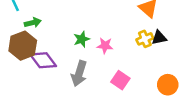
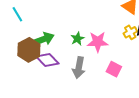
green arrow: (33, 23) -> (43, 39), moved, size x1.5
pink star: (105, 46) -> (98, 42), size x1.5

